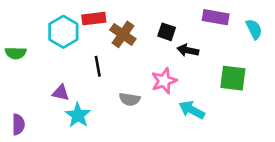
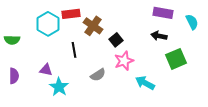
black square: (167, 32) -> (116, 40), moved, turned 32
black arrow: (188, 50) -> (159, 36), moved
green square: (233, 78) -> (176, 59), turned -30
gray semicircle: (130, 99) -> (98, 75), turned -42
purple semicircle: (18, 124) -> (14, 76), moved

